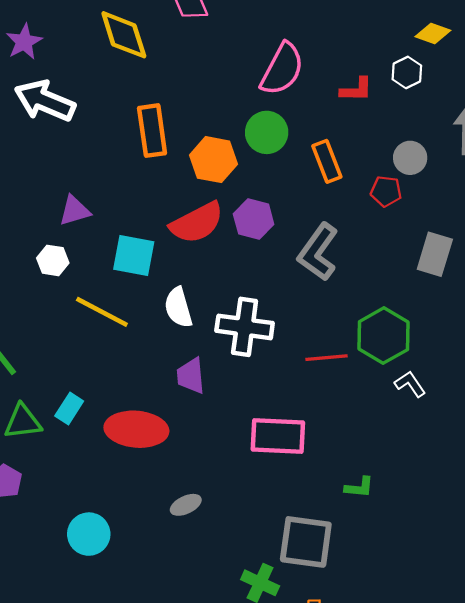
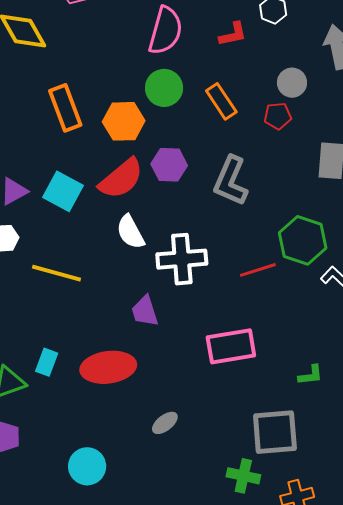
cyan square: (134, 255) -> (63, 191), moved, turned 30
white semicircle: (178, 307) -> (130, 232), moved

